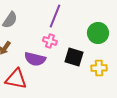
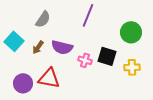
pink cross: (50, 41) -> (85, 60), moved
purple semicircle: (35, 59) -> (62, 47), moved

